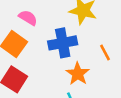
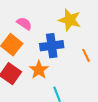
orange star: (78, 74) -> (39, 70), moved

